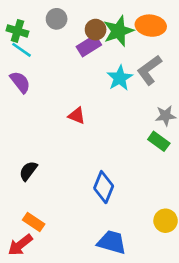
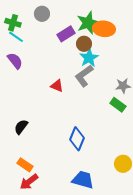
orange ellipse: (151, 26) -> (104, 29), moved
brown circle: (96, 30) -> (84, 44), moved
gray L-shape: (149, 70) -> (84, 76), moved
red arrow: (20, 245) -> (29, 182), moved

